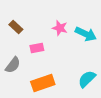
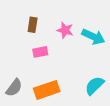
brown rectangle: (16, 27) -> (33, 25), moved, turned 56
gray semicircle: (13, 65) -> (14, 88), moved

